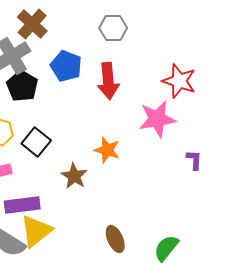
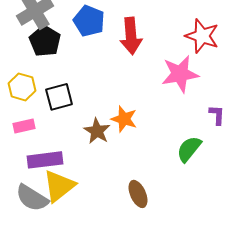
black square: (36, 142) -> (59, 97), turned 36
orange star: (107, 150) -> (124, 119), moved
green semicircle: (166, 248) -> (189, 149), moved

